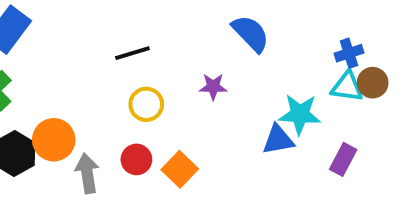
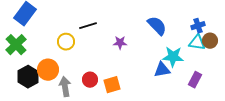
blue semicircle: (251, 33) -> (157, 26), moved
purple star: (213, 87) -> (120, 43), moved
yellow circle: (146, 104) -> (66, 42), moved
orange square: (180, 169) -> (112, 85), turned 30

